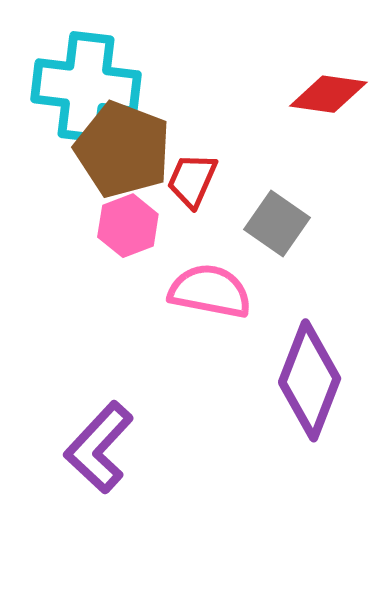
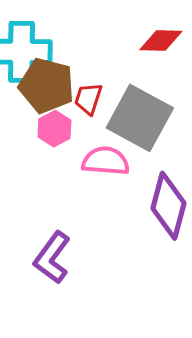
gray square: (277, 224) -> (140, 118), size x1.8

